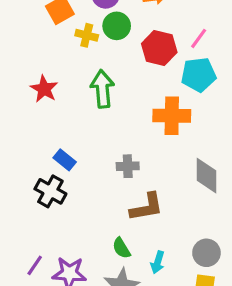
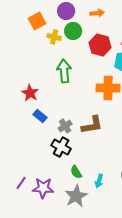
red star: (44, 89) -> (30, 93), moved
gray cross: (128, 166) -> (65, 126), moved, turned -32
black cross: (50, 191) -> (61, 147), moved
brown L-shape: (147, 207) -> (92, 125), moved

